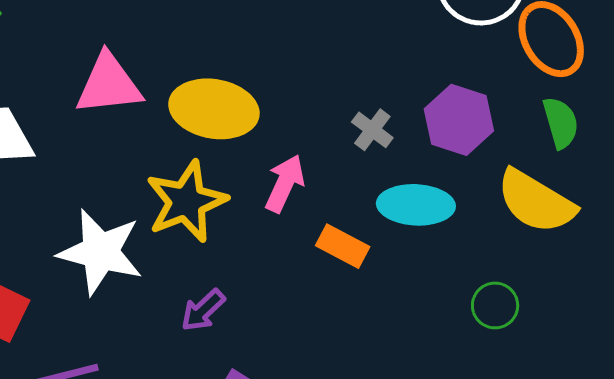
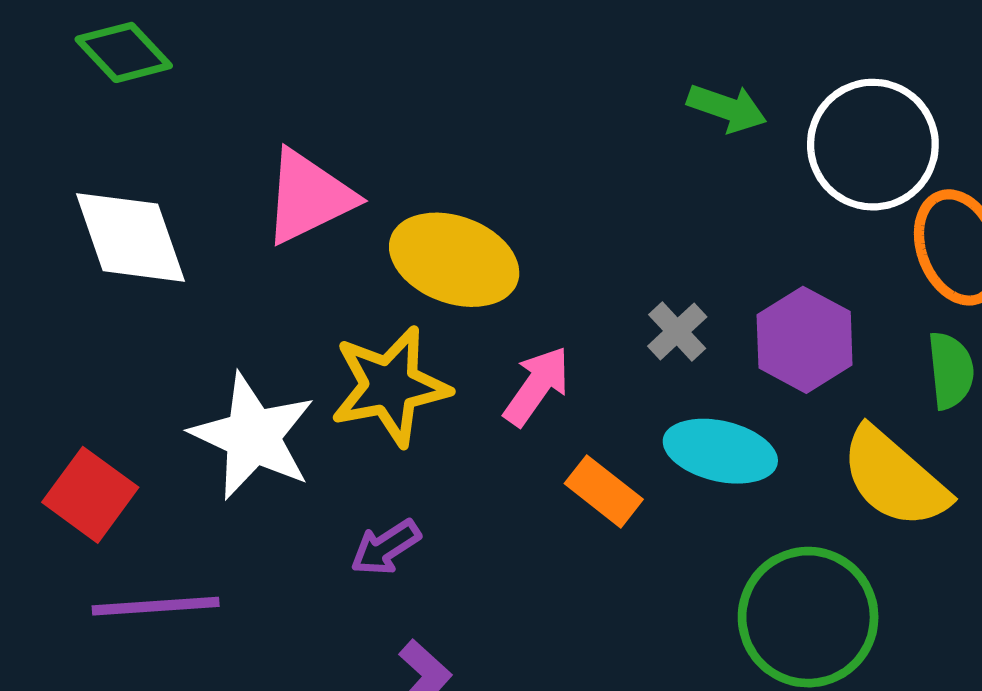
pink triangle: (109, 84) -> (309, 197), turned -30
green circle: (495, 305) -> (808, 617), size x2.0

